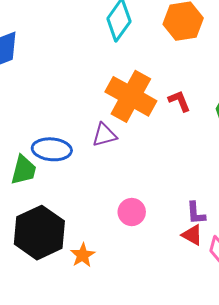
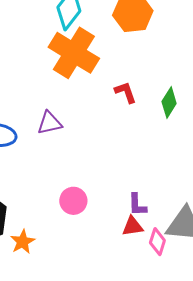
orange cross: (131, 96) -> (74, 53), moved
red triangle: (192, 235) -> (133, 226), turned -40

